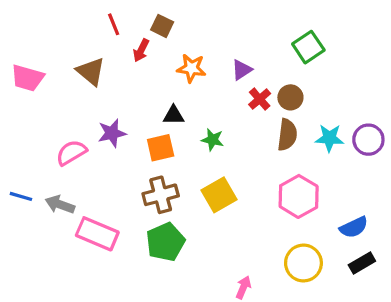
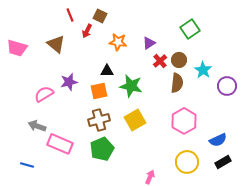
cyan star: (329, 138) -> (203, 70), moved, turned 30
green star: (213, 140) -> (131, 86), size x1.6
blue line: (21, 196) -> (27, 165), moved

